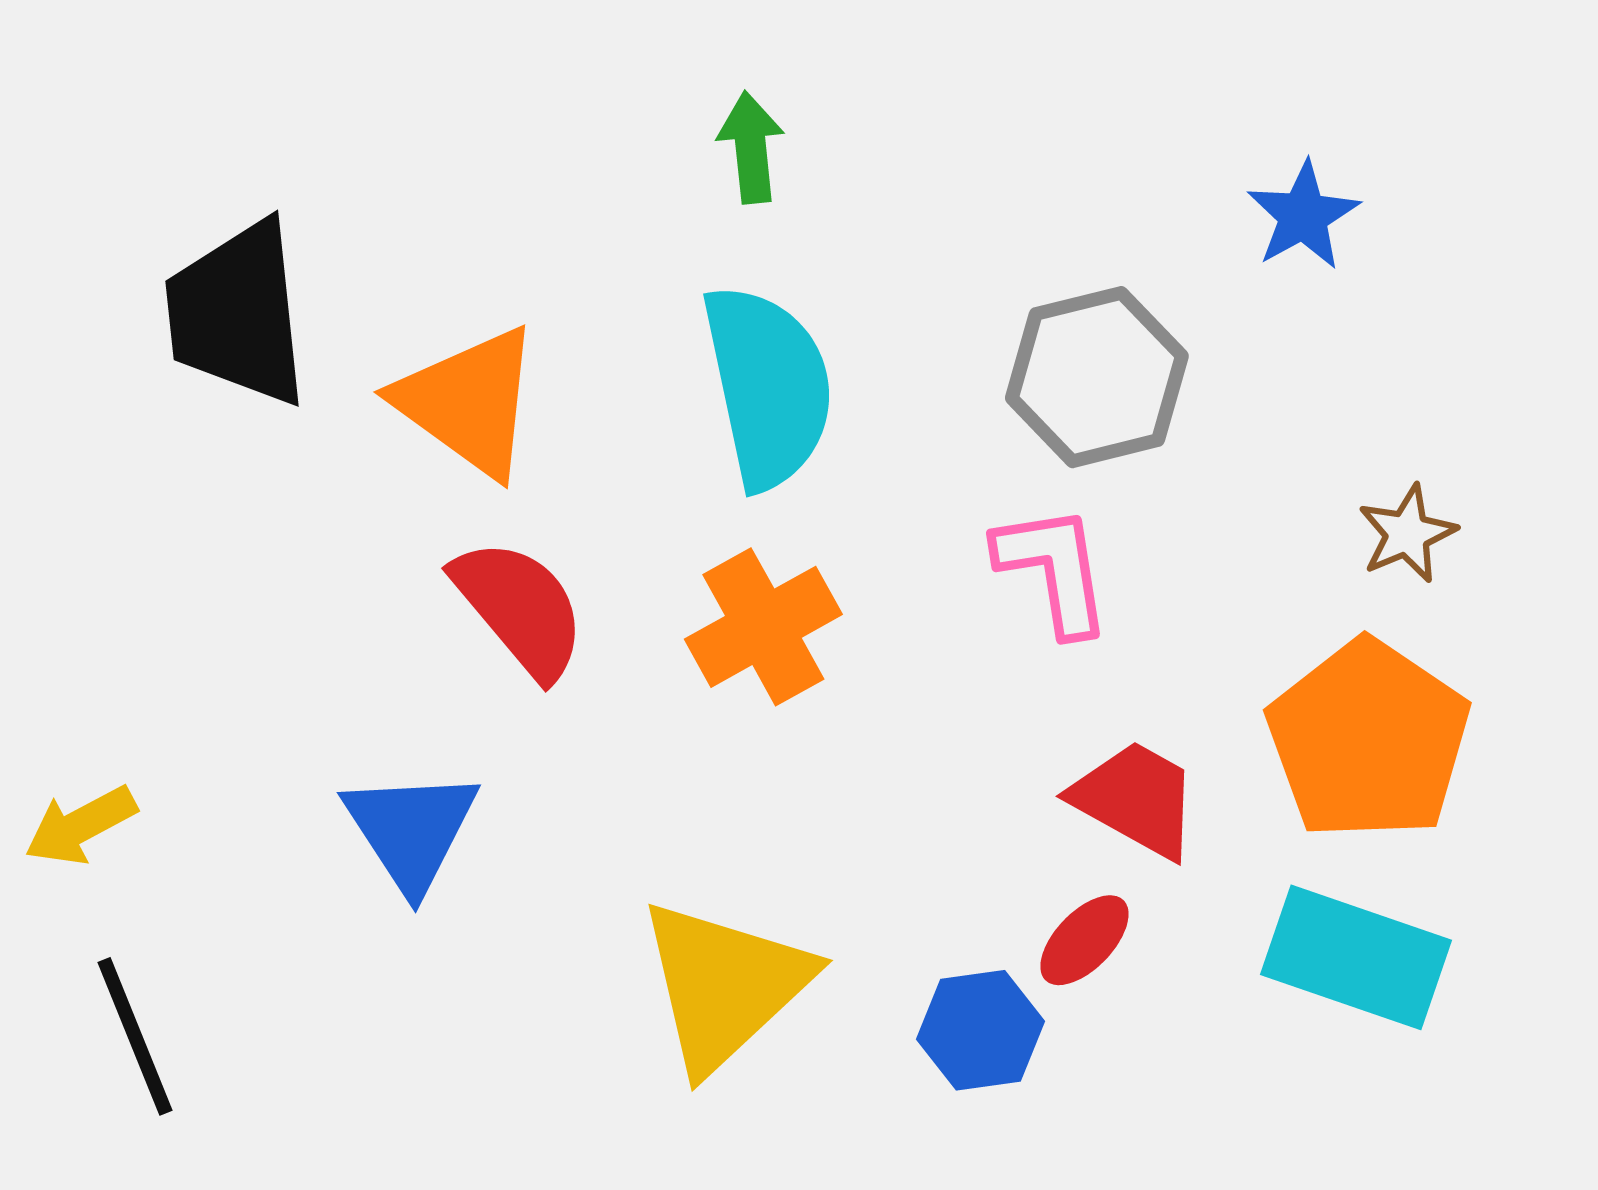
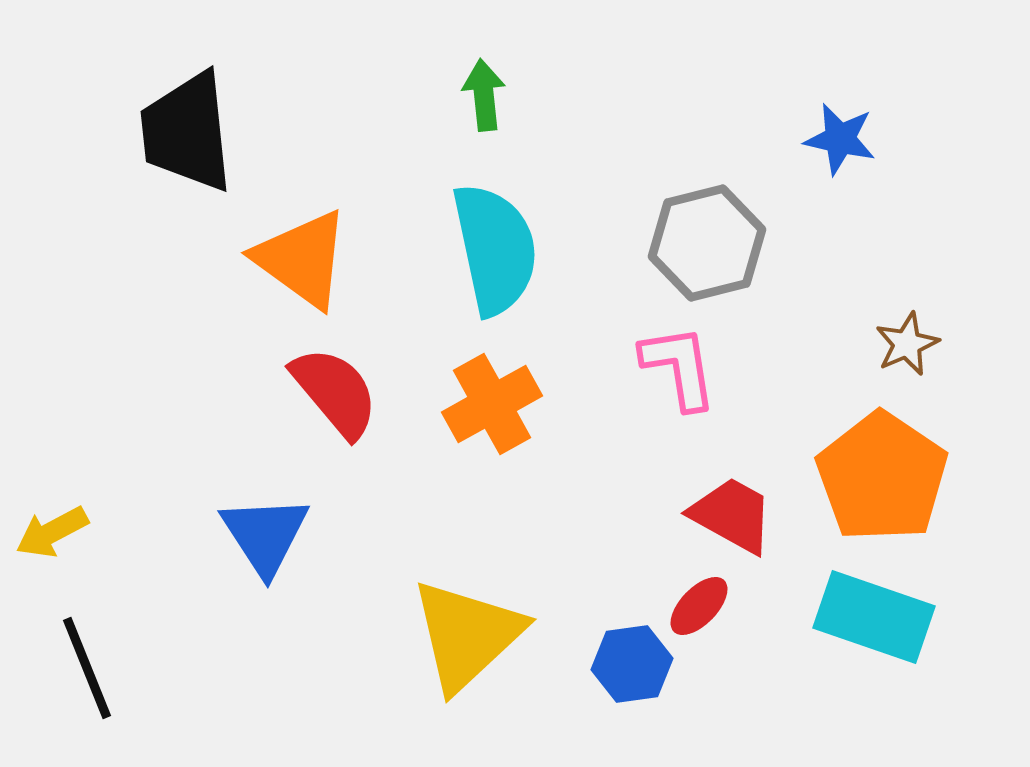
blue star: (1303, 216) -> (840, 139), turned -30
black trapezoid: (237, 313) -> (187, 132), moved

